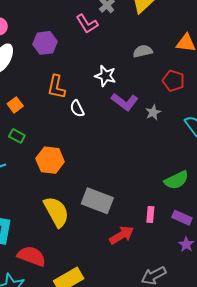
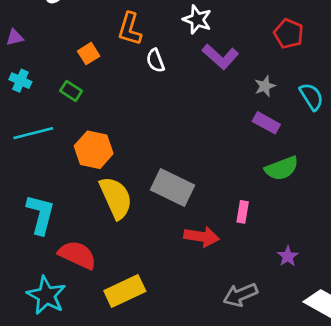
orange square: (15, 105) -> (89, 54), moved
gray star: (153, 112) -> (265, 86), moved
orange hexagon: (50, 160) -> (94, 150), moved
purple rectangle: (182, 218) -> (266, 123), moved
red arrow: (122, 235) -> (201, 237), turned 35

